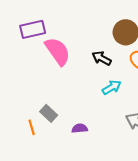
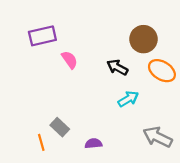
pink semicircle: (58, 51) -> (70, 60), size x0.6

